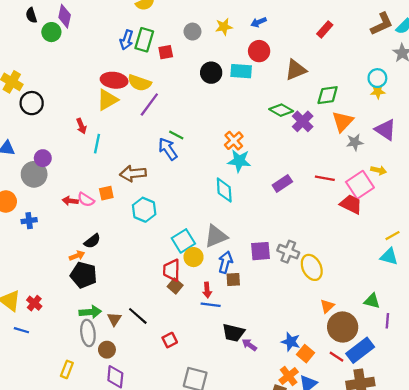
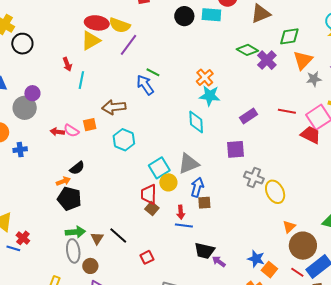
purple square: (261, 251) -> (236, 149), moved
red cross: (34, 303) -> (23, 238), moved

